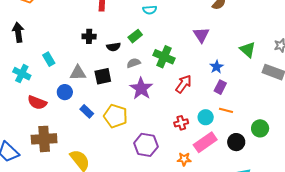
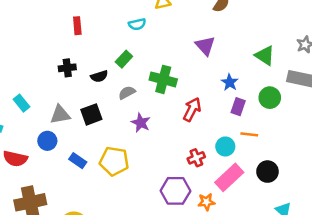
purple star: (141, 88) -> (141, 123), size x0.7
green circle: (260, 128) -> (270, 98), moved
purple hexagon: (146, 145) -> (175, 191), moved

